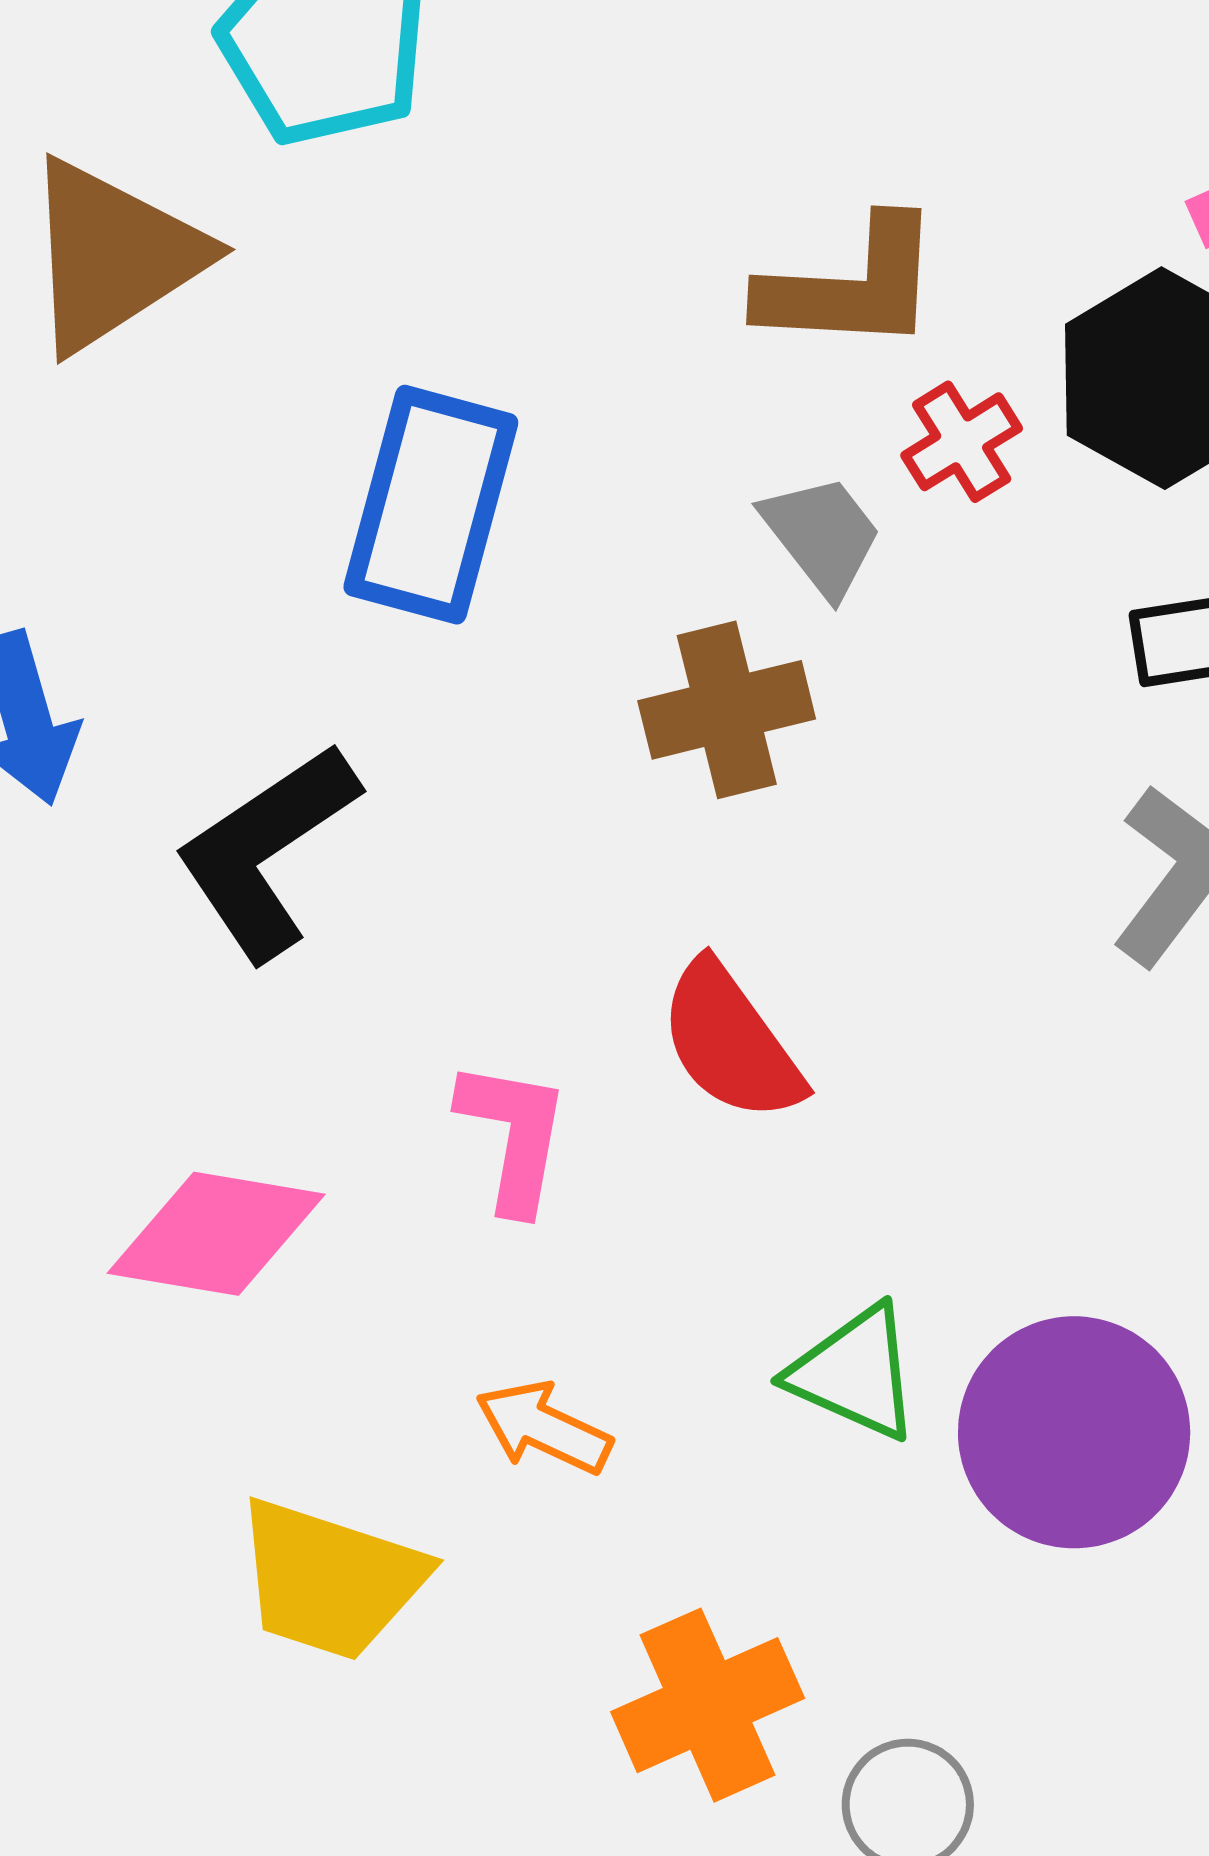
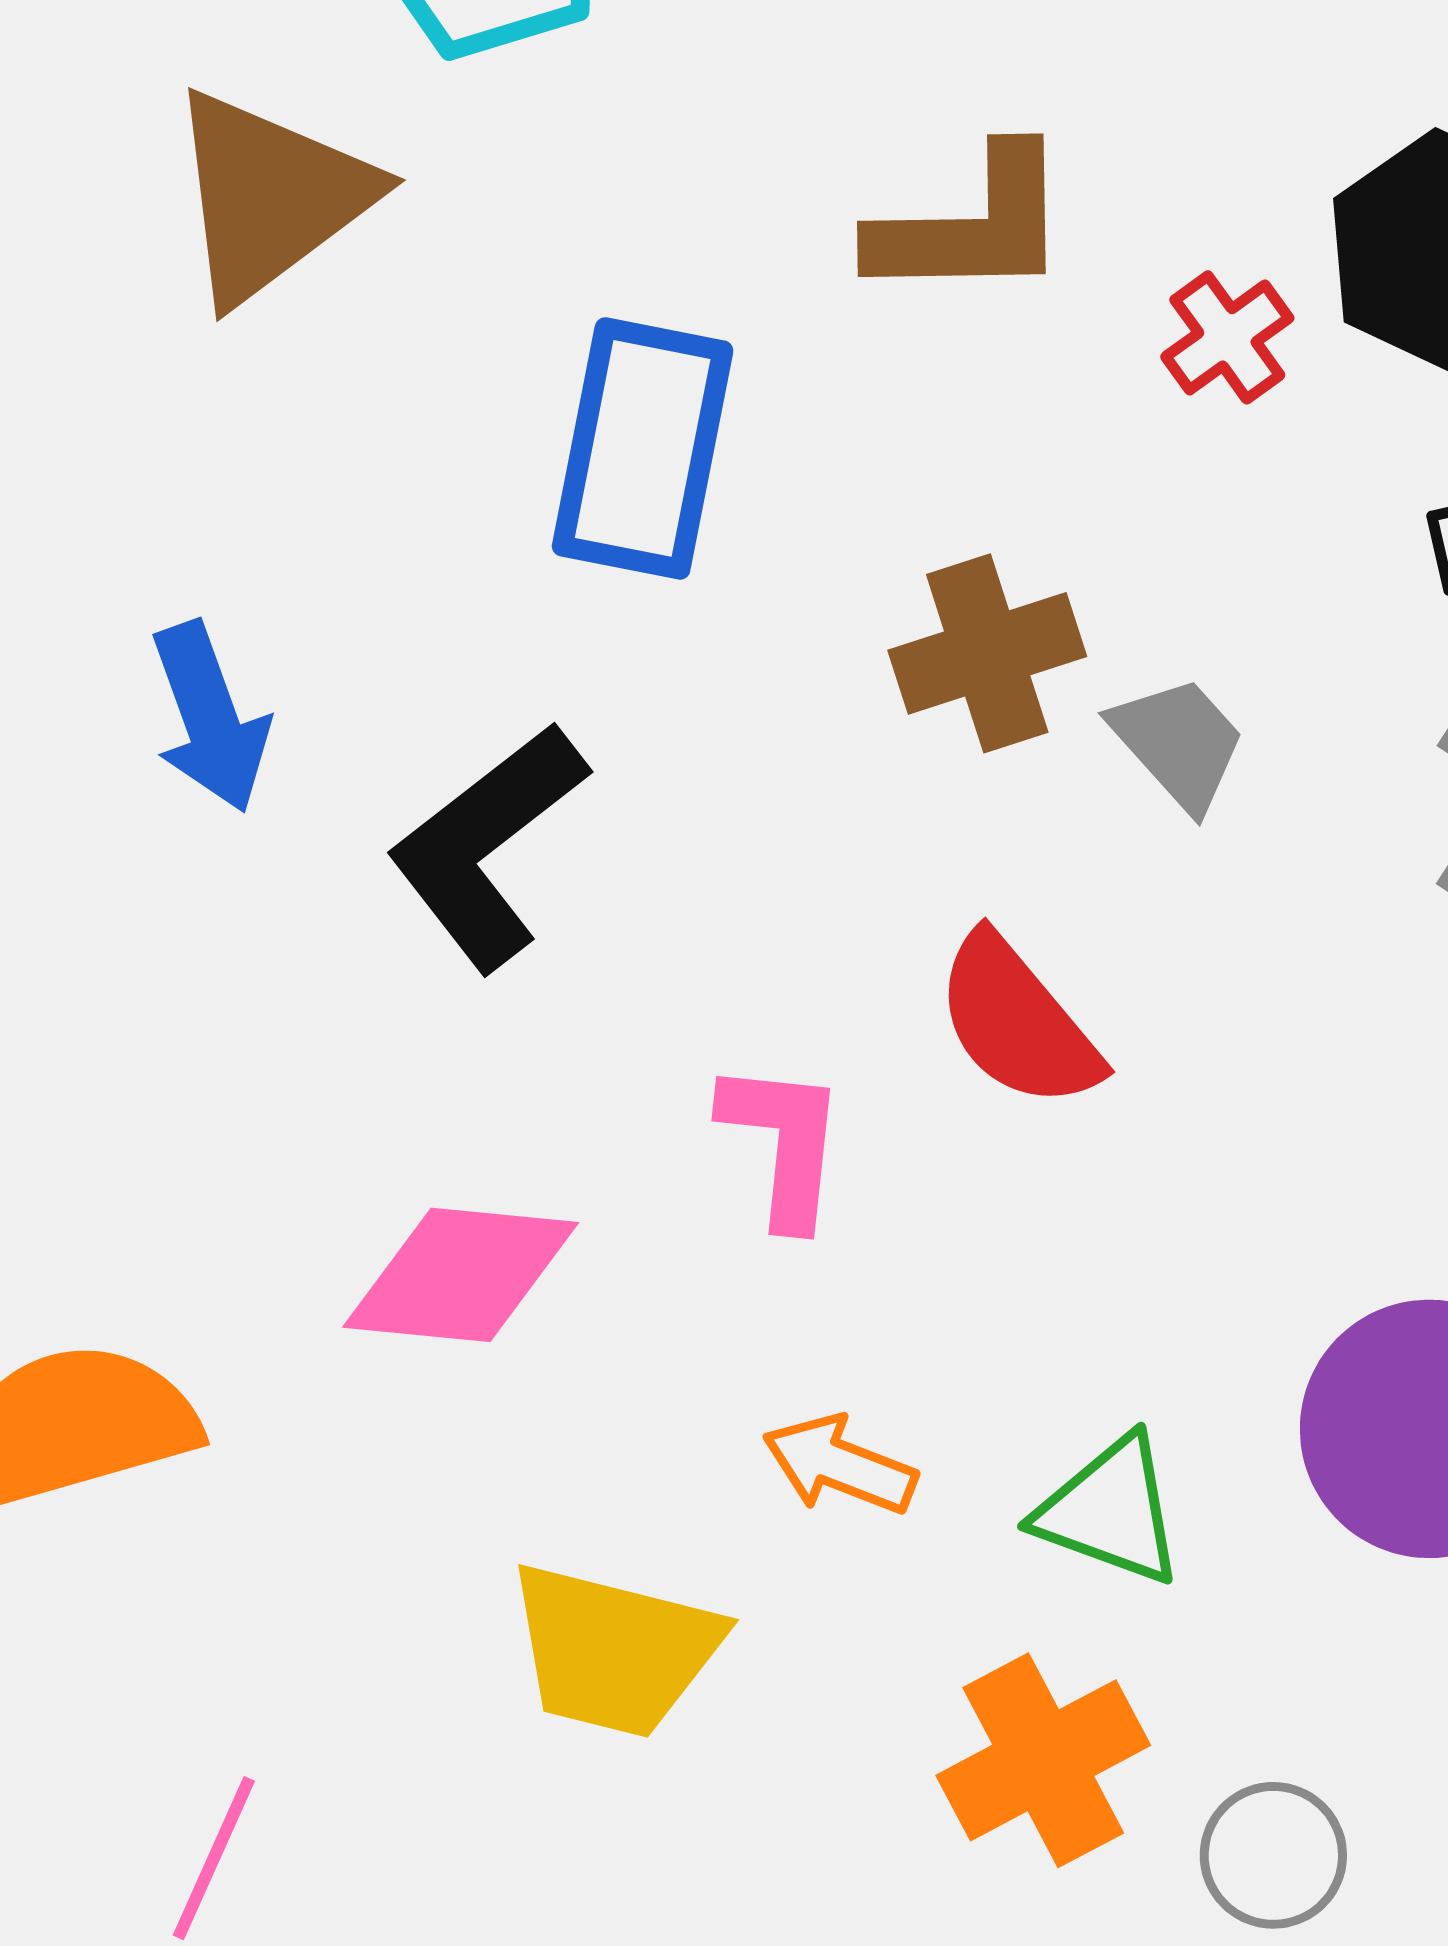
brown L-shape: (851, 286) -> (971, 225), moved
gray trapezoid: (822, 535) -> (1179, 743), moved
green triangle: (855, 1373) -> (1110, 1511), moved

